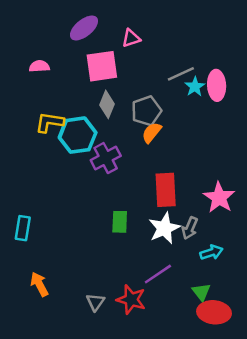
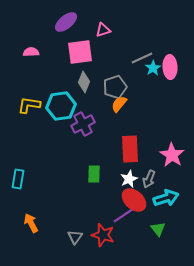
yellow L-shape: (50, 122) -> (29, 105), moved
white star: (164, 228) -> (129, 179), size x0.7
cyan arrow: (211, 252) -> (166, 198), size x1.4
red ellipse: (214, 312) -> (134, 200), moved, turned 35

